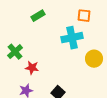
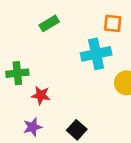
green cross: (15, 52) -> (17, 73), turned 35

